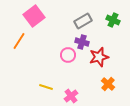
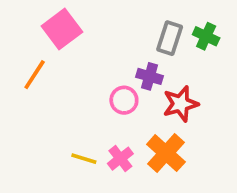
gray rectangle: (83, 21) -> (170, 38), moved, turned -42
orange cross: (108, 84) -> (166, 153), moved, size x1.5
pink cross: (71, 96) -> (120, 159), moved

